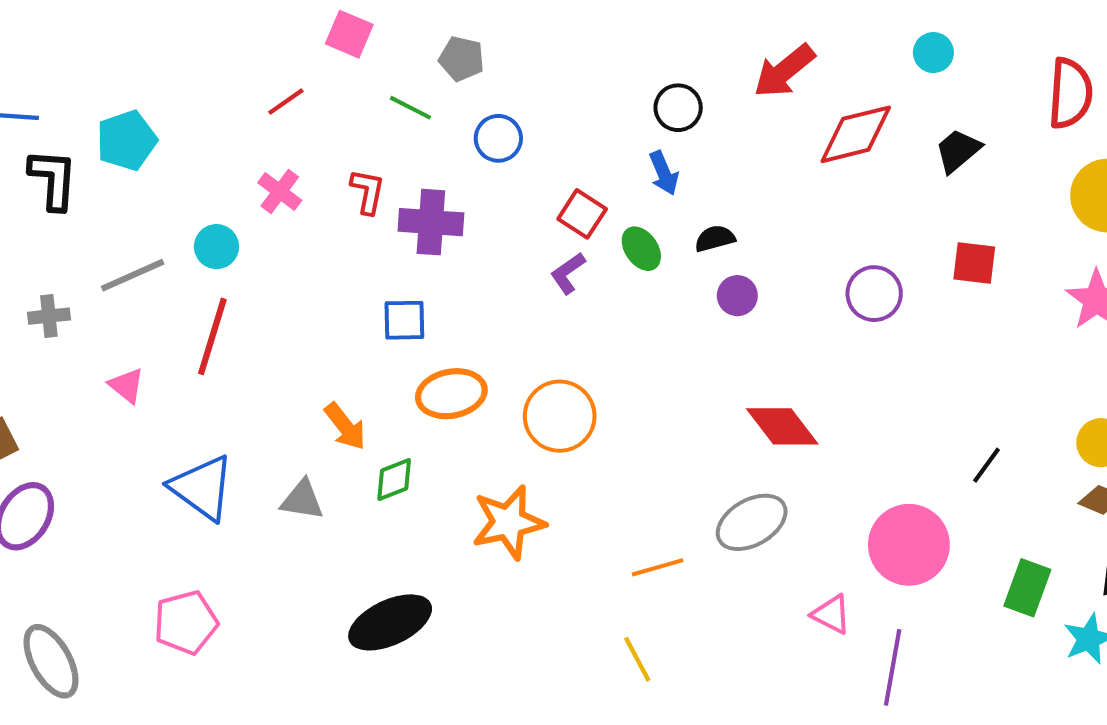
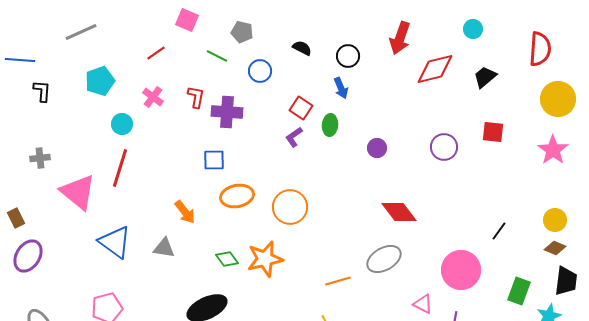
red arrow: (784, 71) -> (400, 38), turned -32
cyan pentagon: (127, 140) -> (100, 81), moved
black L-shape: (53, 179) -> (42, 91), size x0.7
black semicircle: (715, 238) -> (302, 48), moved, turned 42
green ellipse: (641, 249) -> (330, 125), turned 40
gray line: (133, 275) -> (81, 32), moved
pink triangle: (127, 385) -> (78, 192), size x2.0
green diamond: (394, 479) -> (227, 259), moved, turned 75

